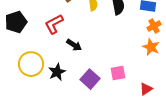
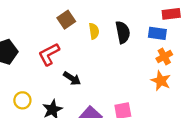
yellow circle: (31, 64) -> (22, 100), size x0.6

